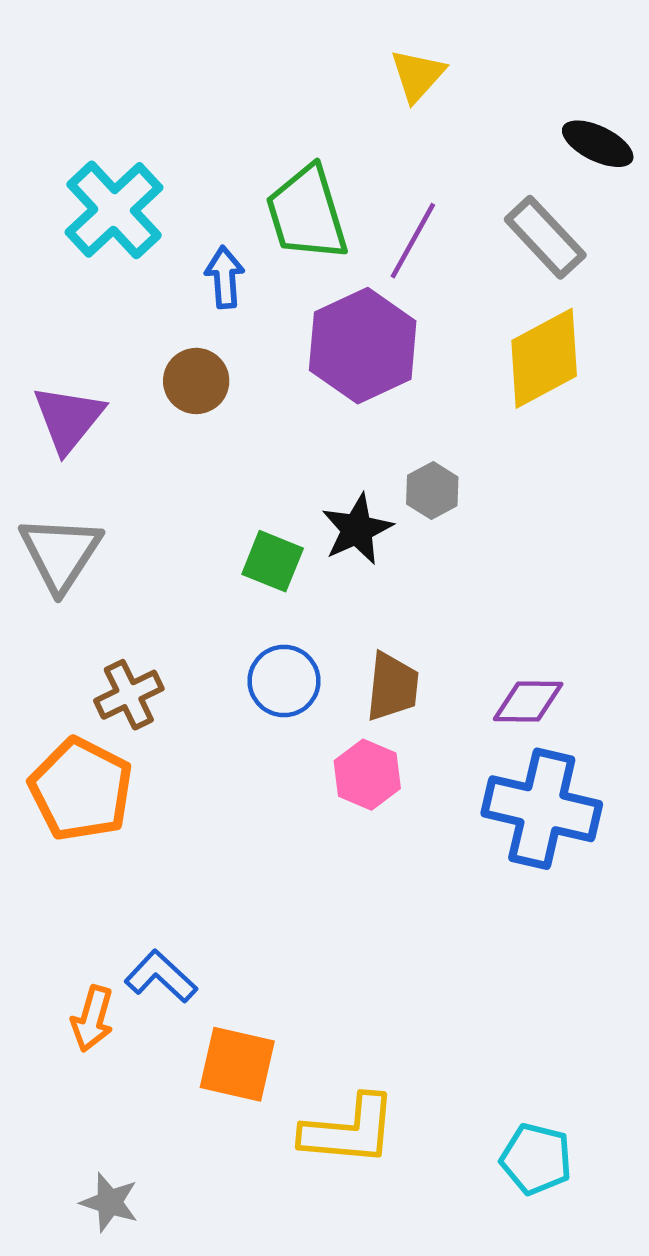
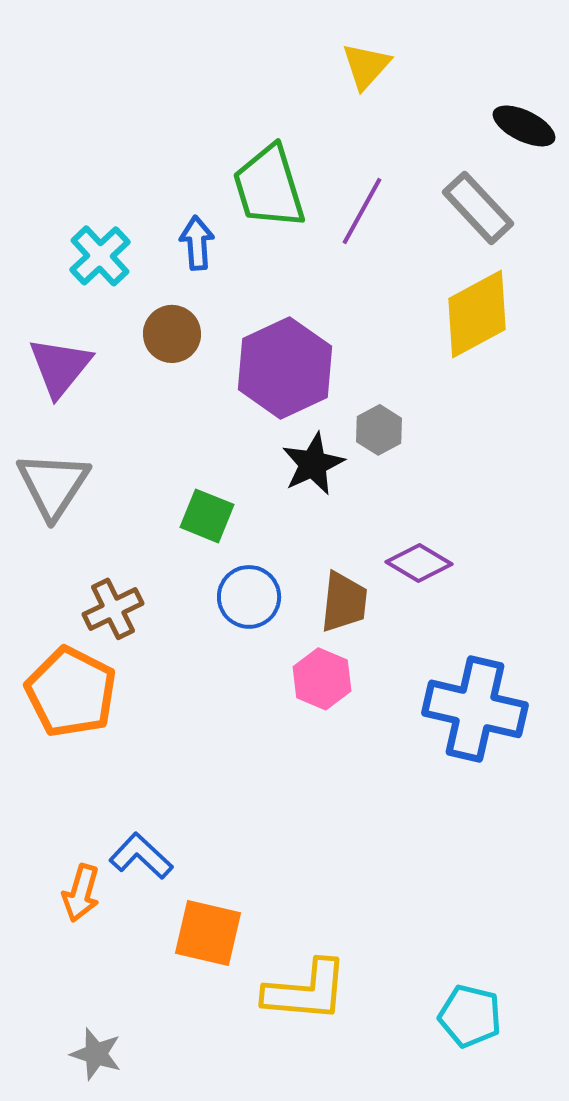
cyan cross: (114, 210) -> (100, 256), moved, size x0.7
purple hexagon: (363, 346) -> (285, 368), moved
green square: (273, 561) -> (207, 516), moved
purple diamond: (528, 702) -> (419, 563), moved, turned 30

